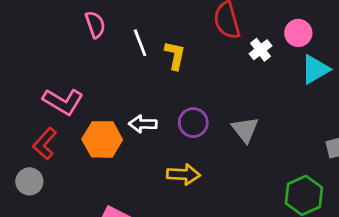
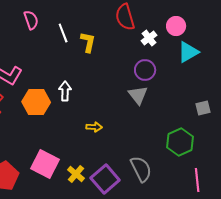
purple circle: (193, 123) -> (145, 70), moved
white arrow: (143, 124) -> (65, 91), turned 90
yellow arrow: (183, 174) -> (94, 127), size x0.7

